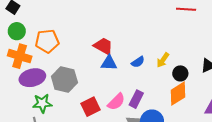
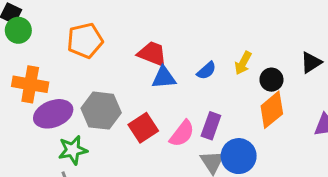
green circle: (17, 31) -> (18, 30), moved
orange pentagon: (47, 41) -> (85, 41), moved
red square: (90, 107) -> (143, 128), moved

